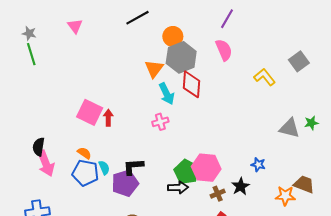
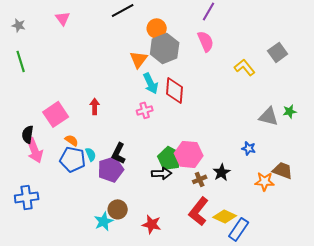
green line: (31, 54) -> (21, 61), moved
red diamond: (192, 84) -> (175, 90), moved
pink square: (90, 112) -> (56, 114), moved, turned 30
blue star: (258, 165) -> (249, 148), moved
black L-shape: (133, 167) -> (119, 153), turned -60

